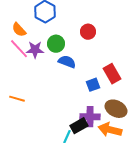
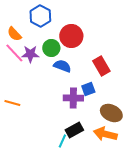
red circle: (88, 32) -> (71, 36), moved, size x1.5
red rectangle: (112, 74) -> (101, 66), moved
purple cross: (90, 117) -> (73, 98), moved

